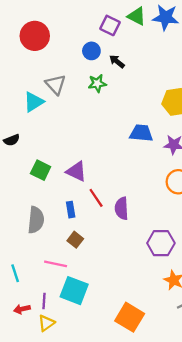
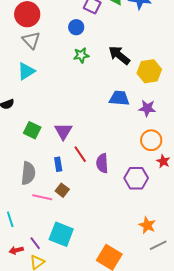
black arrow: (117, 61) -> (119, 55), moved, size x1.6
gray triangle: (56, 85) -> (31, 40), moved
purple triangle: (76, 171) -> (63, 131), turned 36
purple hexagon: (161, 243) -> (136, 178), moved
pink line: (56, 264) -> (42, 197), moved
purple line: (44, 301) -> (35, 243), turned -40

